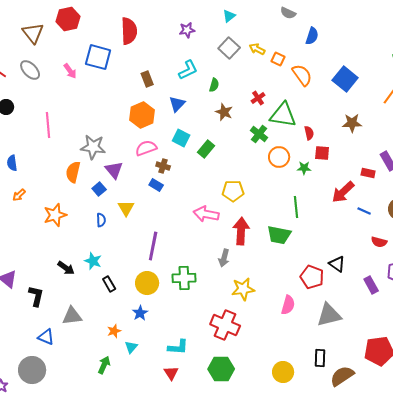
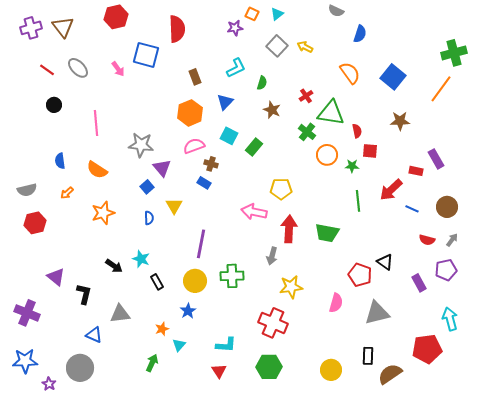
brown triangle: (33, 33) -> (63, 27), moved
orange square: (278, 59) -> (252, 14), moved
orange semicircle: (73, 172) -> (97, 170), moved, turned -70
green line: (296, 207) -> (358, 201), moved

